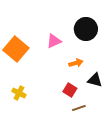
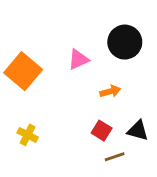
black triangle: (95, 80) -> (138, 131), moved

